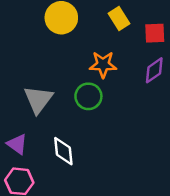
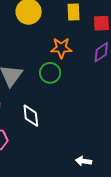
yellow rectangle: (119, 19) -> (74, 12), turned 30

